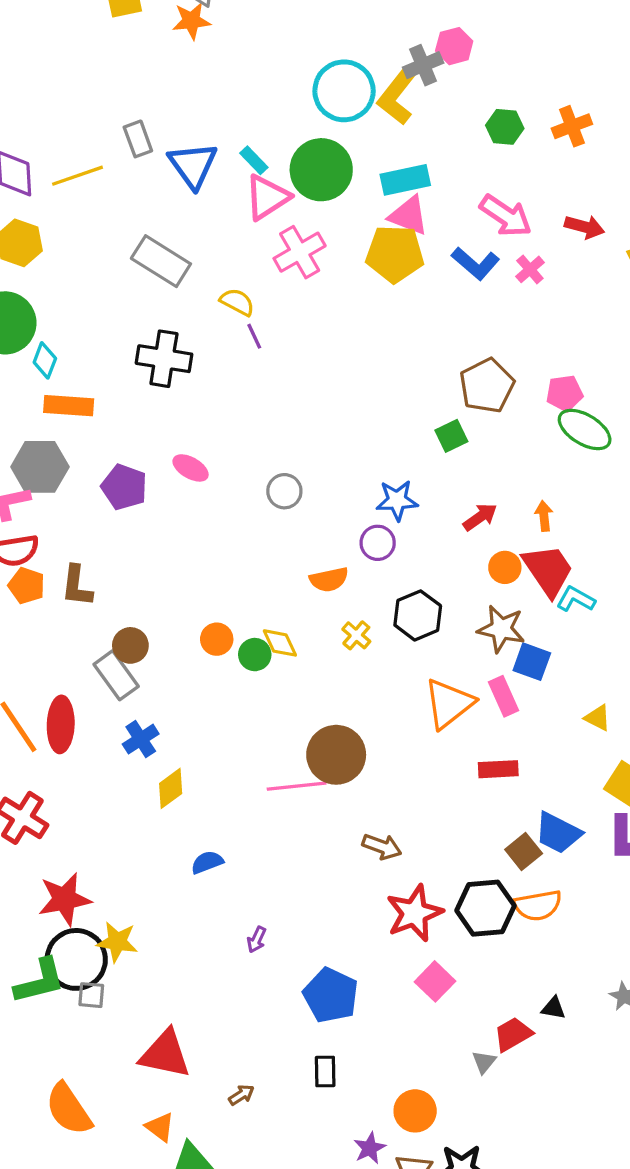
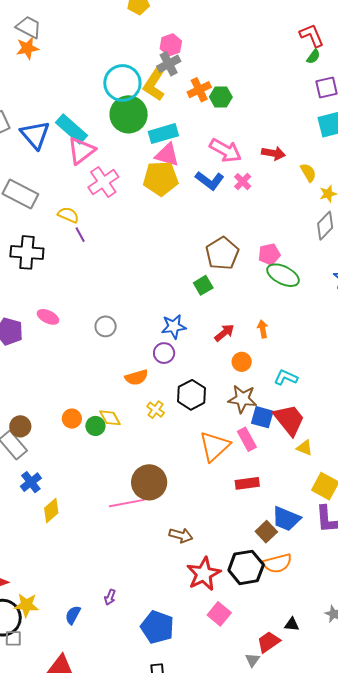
pink hexagon: (454, 46) -> (171, 45), moved
orange cross: (572, 126) -> (199, 90), moved
cyan rectangle: (254, 160) -> (72, 129), size x1.8
green circle: (321, 170) -> (129, 114), moved
red trapezoid: (548, 570) -> (289, 420), moved
blue semicircle: (207, 862) -> (73, 615), moved, turned -36

